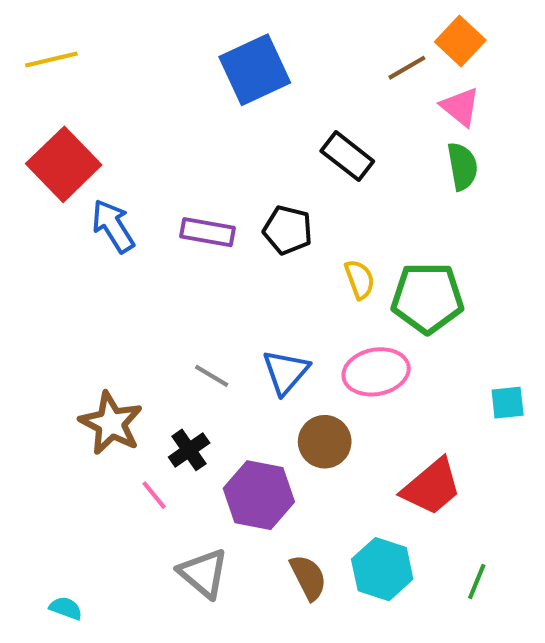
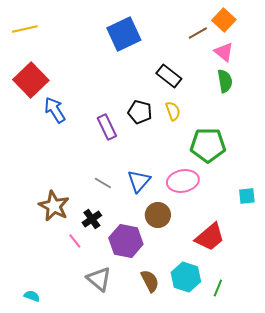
purple rectangle: (208, 232) -> (107, 127), moved, turned 55
yellow semicircle: (360, 279) -> (173, 111), moved
green line: (477, 581) -> (218, 288), moved

